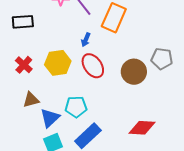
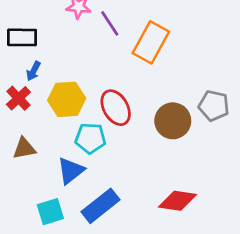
blue arrow: (86, 40) -> (33, 71), moved
cyan pentagon: (76, 107) -> (90, 138), moved
blue triangle: (50, 118) -> (71, 171), moved

